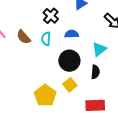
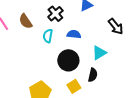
brown semicircle: (24, 37) -> (26, 21), moved
yellow square: (70, 85) -> (74, 86), moved

